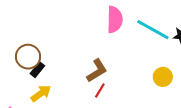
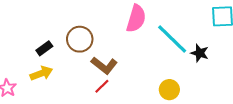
brown circle: (28, 57) -> (80, 39), moved
brown L-shape: (97, 71) -> (104, 65), turned 55

